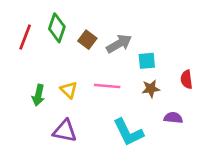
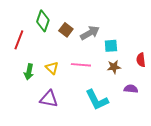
red line: (25, 37) -> (19, 40), moved

